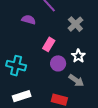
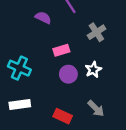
pink rectangle: (49, 44) -> (61, 50), turned 32
gray arrow: (76, 80) -> (96, 108), moved

